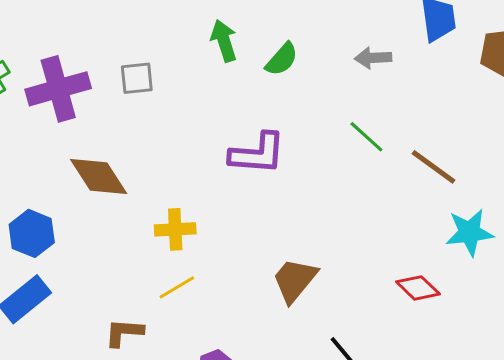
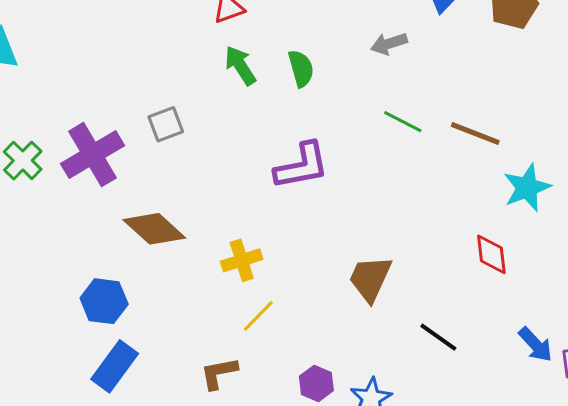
green semicircle: (282, 59) -> (301, 68), turned -42
red diamond: (418, 288) -> (491, 254), turned 54

